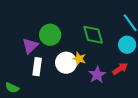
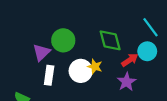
red arrow: (120, 69) -> (130, 60), moved
purple star: (97, 75) -> (127, 82), moved

